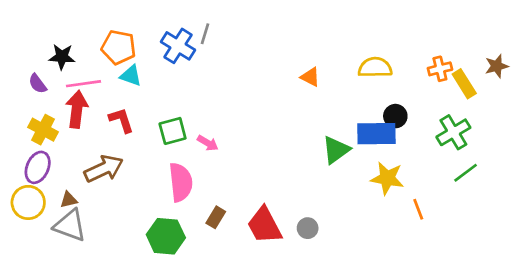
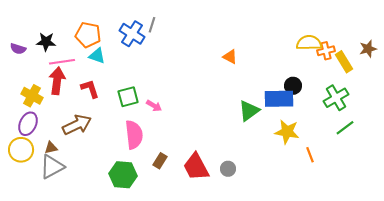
yellow semicircle: (375, 67) -> (309, 43), moved
purple semicircle: (38, 84) -> (18, 49), moved, turned -35
gray triangle: (70, 225) -> (52, 167), turned -48

